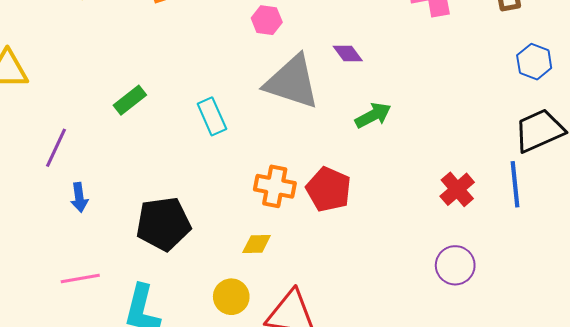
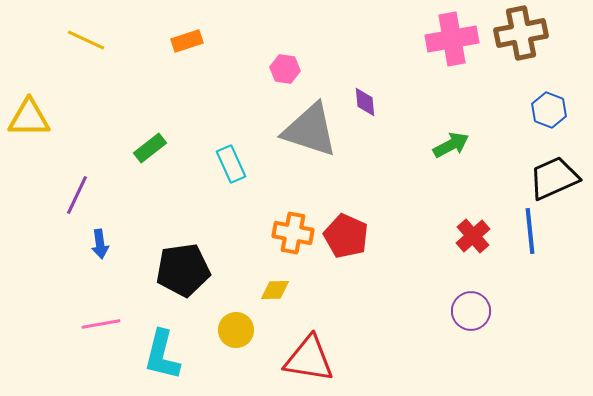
purple diamond: (348, 54) -> (365, 102), turned 32
green arrow: (373, 115) -> (451, 145), moved
yellow circle: (231, 297) -> (236, 330), moved

